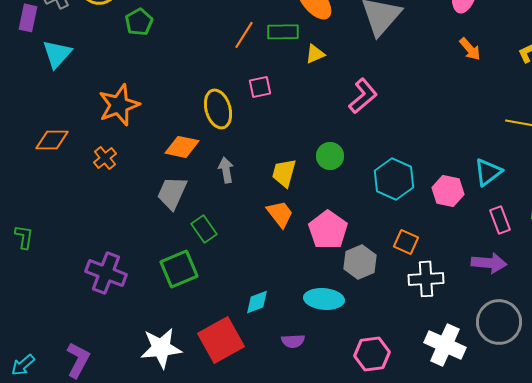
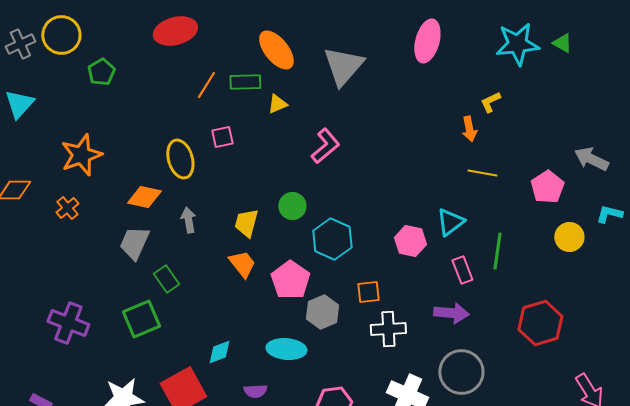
orange arrow: (470, 49) -> (469, 129), moved, turned 30
cyan hexagon: (394, 179) -> (332, 239), moved
orange square: (406, 242) -> (368, 292), turned -30

